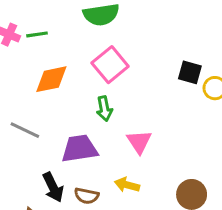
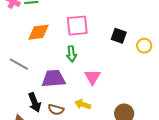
pink square: (110, 65) -> (77, 26), turned 30
black square: (190, 72) -> (119, 36), moved

